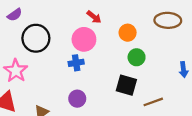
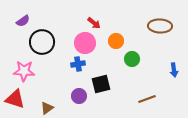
orange circle: (128, 33) -> (116, 41), moved
pink star: (16, 71) -> (24, 71), turned -30
black square: (126, 85) -> (101, 84), moved, turned -30

